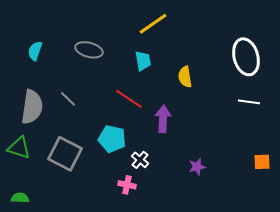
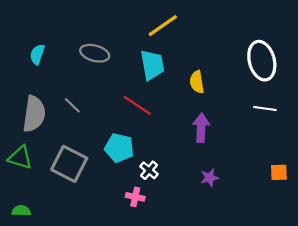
cyan trapezoid: (143, 61) -> (152, 65), size x1.4
purple arrow: (163, 119) -> (201, 128), moved

